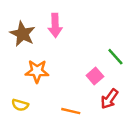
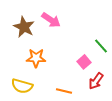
pink arrow: (55, 25) -> (51, 20), turned -54
yellow semicircle: (20, 105) -> (22, 86), size x1.5

